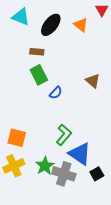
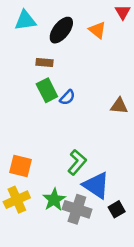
cyan triangle: (21, 17) -> (25, 20), turned -30
brown triangle: (93, 81) -> (119, 106), moved, turned -35
blue semicircle: (56, 93) -> (67, 97), moved

